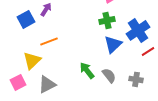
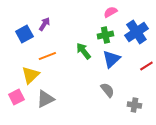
blue cross: (138, 30) -> (136, 32), moved
green arrow: (87, 70) -> (83, 51), moved
gray cross: (136, 79) -> (134, 105), moved

